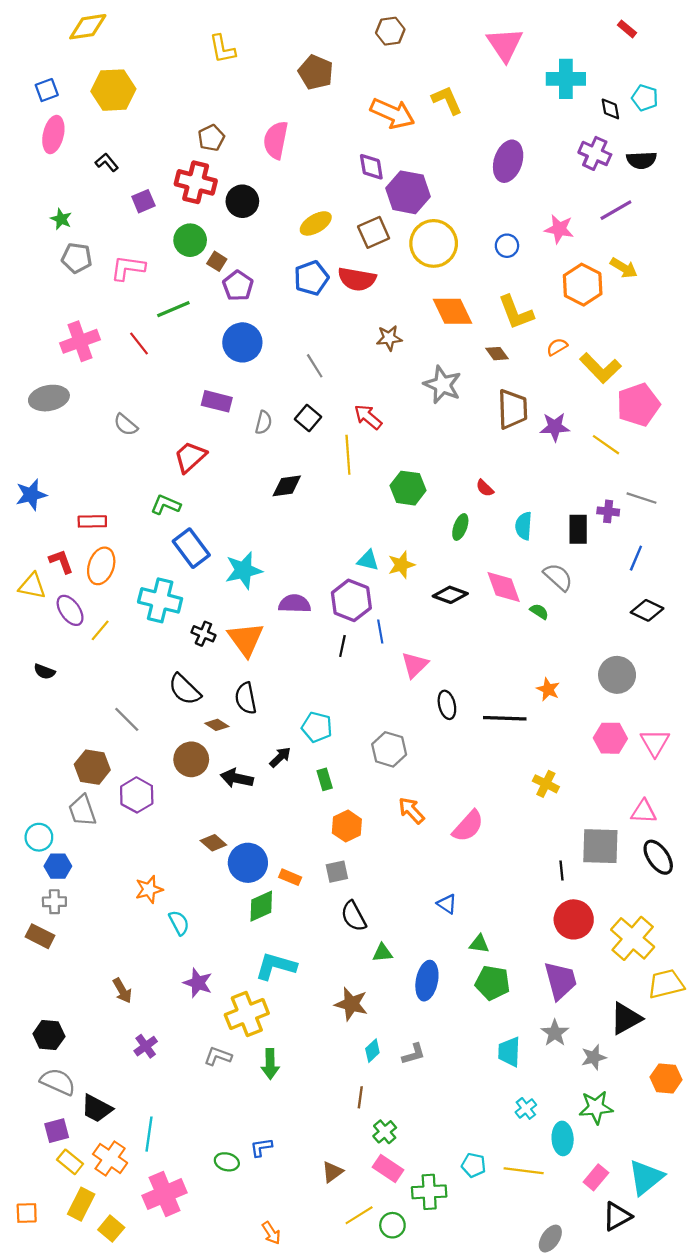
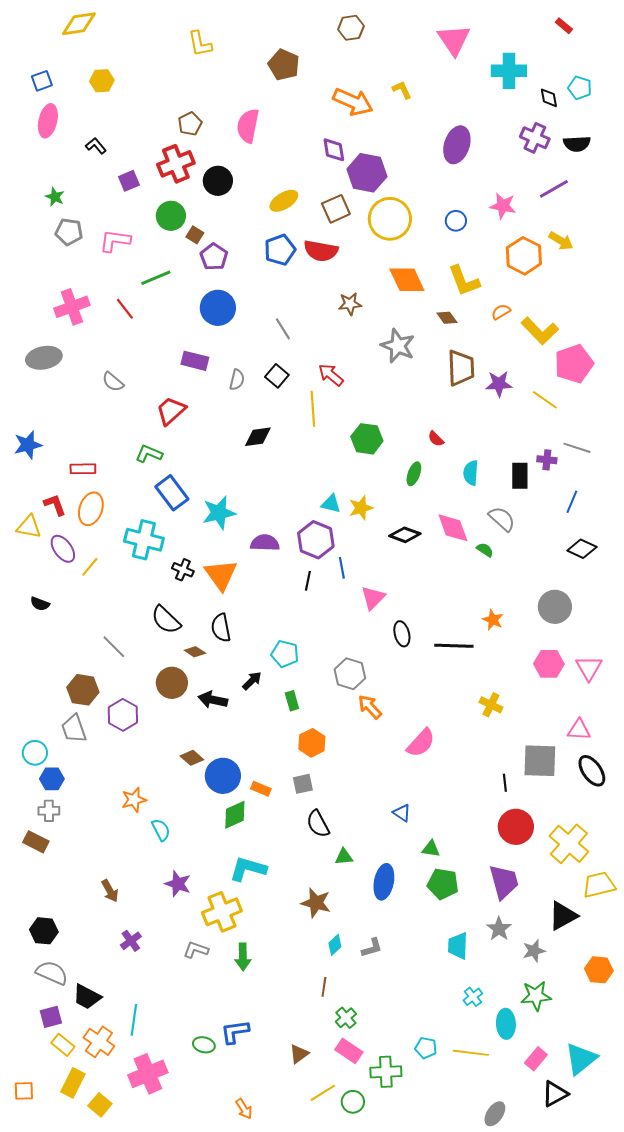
yellow hexagon: (113, 90) -> (102, 81), size x0.6
yellow L-shape: (447, 100) -> (402, 90), size x0.7
red cross: (196, 182) -> (176, 164), turned -36
orange arrow: (411, 811) -> (370, 707), moved
blue L-shape: (261, 1147) -> (235, 1032), size x1.4

